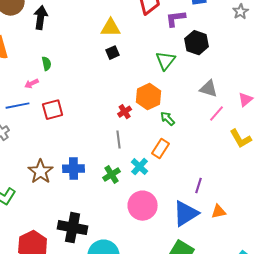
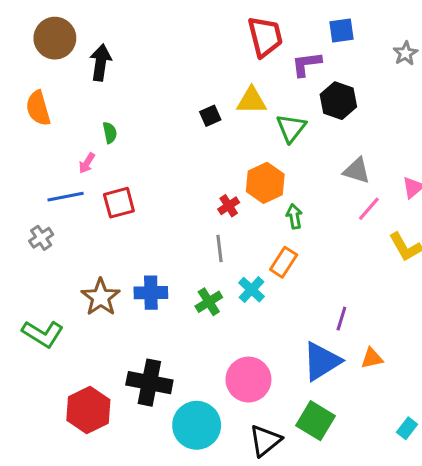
yellow triangle: (111, 28) -> (252, 101), moved
pink arrow: (32, 84) -> (87, 163), turned -32
green arrow: (168, 119) -> (294, 216), turned 35
pink circle: (143, 206) -> (248, 380), moved

